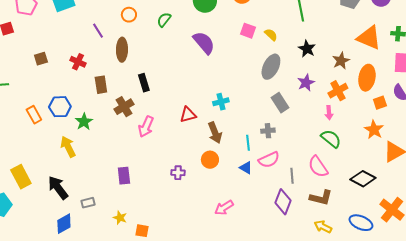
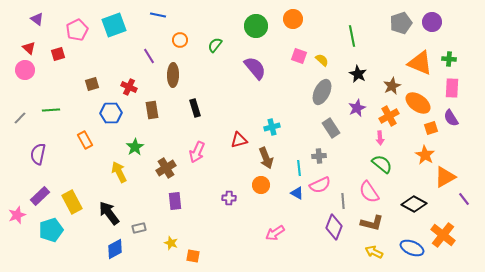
orange ellipse: (367, 78) -> (418, 103), turned -65
blue hexagon: (60, 107) -> (111, 113), moved
brown cross: (124, 107) -> (166, 168), moved

